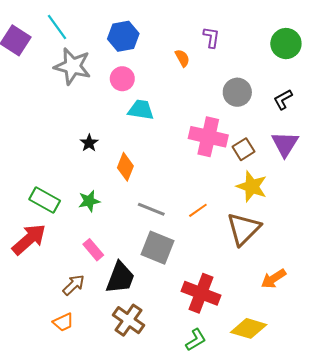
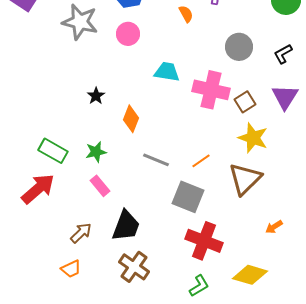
cyan trapezoid: (141, 110) -> (167, 72), moved
gray square: (158, 248) -> (188, 197), moved
pink rectangle: (93, 250) -> (100, 186), moved
orange arrow: (274, 279) -> (274, 227), size x0.7

